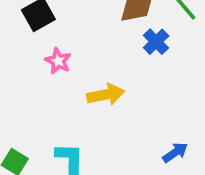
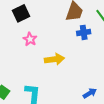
blue cross: (156, 42) -> (84, 32), turned 32

